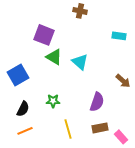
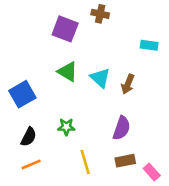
purple square: (44, 35) -> (65, 29), moved
brown arrow: (123, 81) -> (128, 84), moved, turned 70

